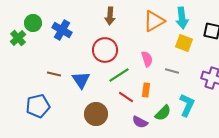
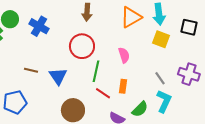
gray line: (172, 71) -> (160, 78), moved, turned 40
green line: (119, 75) -> (96, 71), turned -45

